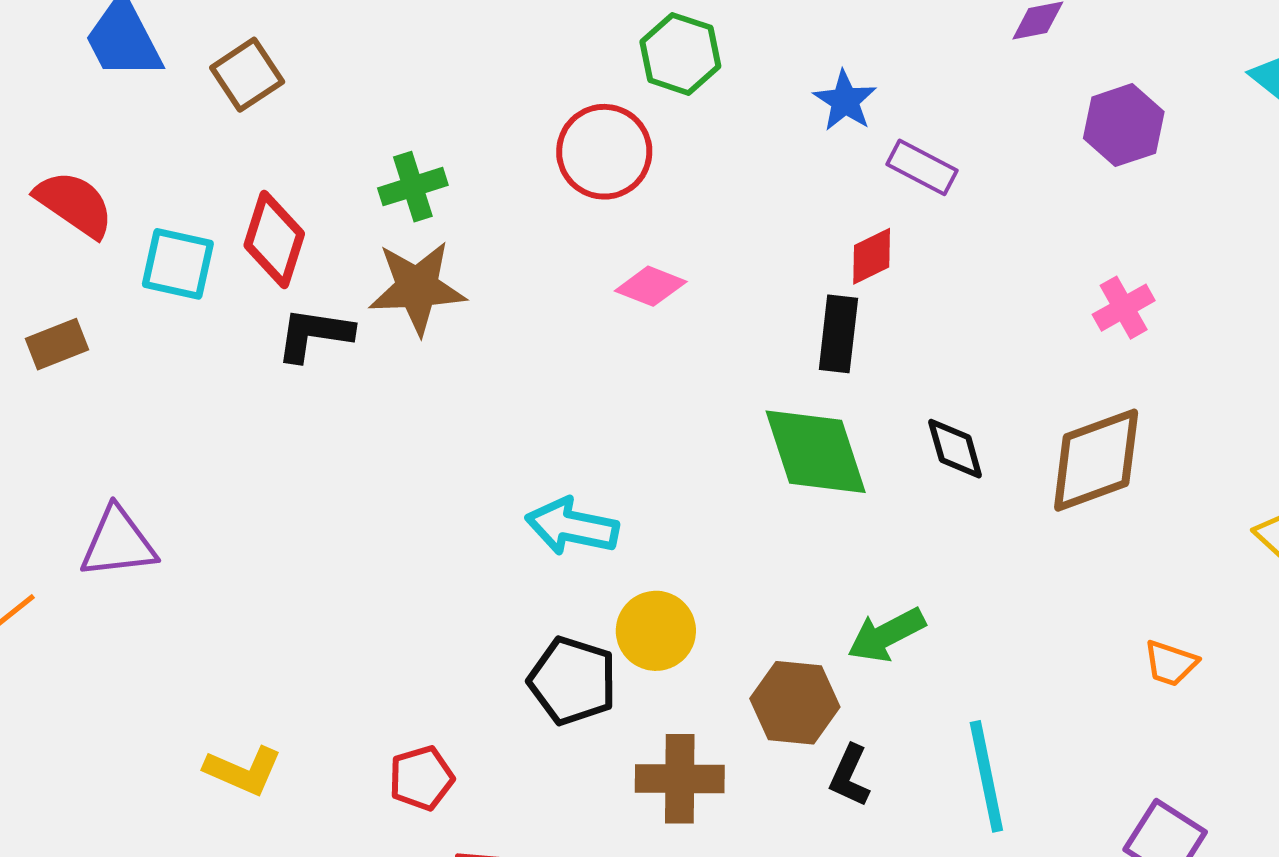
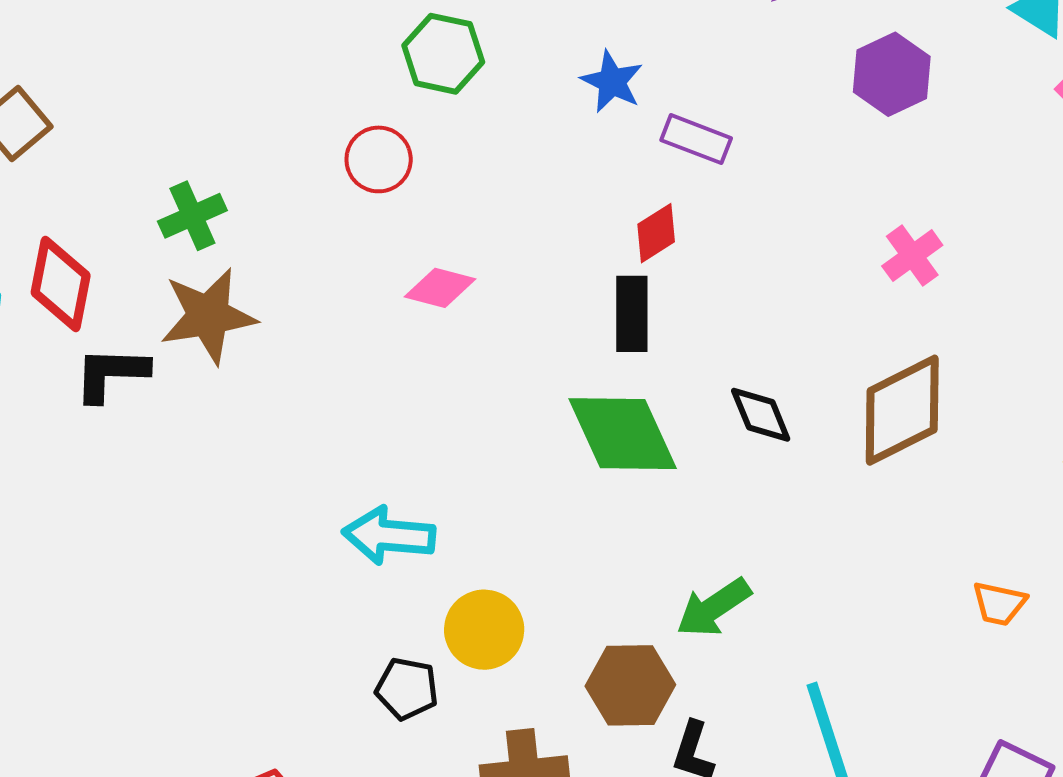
red circle: (604, 152) -> (379, 159), size x0.7
black pentagon: (573, 681) -> (407, 689), size x0.7

